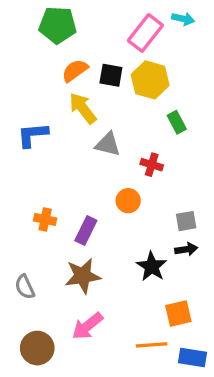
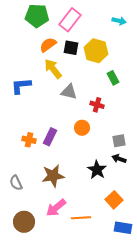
cyan arrow: (183, 19) -> (119, 21), moved
pink rectangle: (145, 33) -> (70, 20), moved
purple rectangle: (86, 230) -> (50, 137), moved
black arrow: (186, 249) -> (119, 159), turned -152
orange square: (178, 314) -> (114, 200), turned -30
orange line: (152, 345) -> (81, 218), moved

